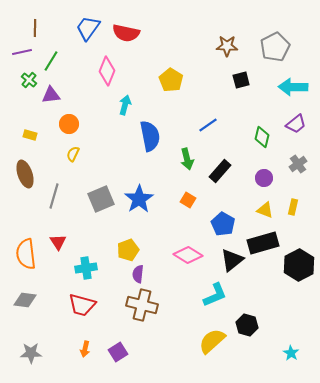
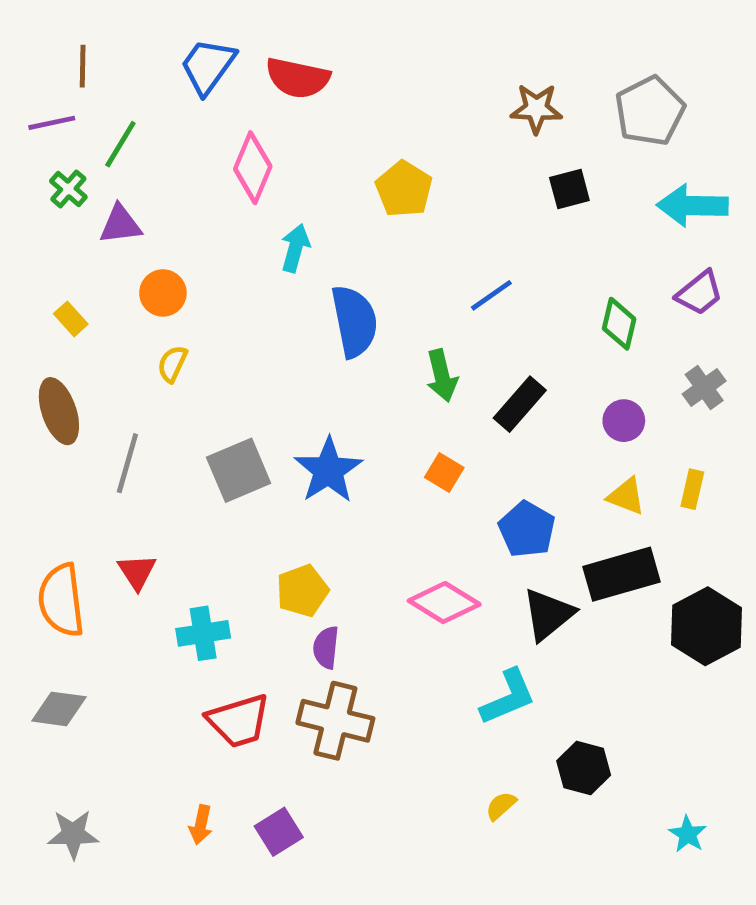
yellow rectangle: (30, 135) -> (71, 319), turned 32
red trapezoid: (82, 305) -> (239, 721), moved, turned -32
yellow semicircle: (212, 341) -> (501, 806), size x0.5

